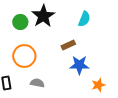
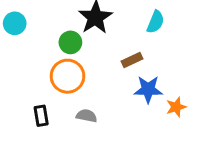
green circle: (20, 22) -> (70, 42), moved
orange star: (98, 85) -> (176, 107), moved

